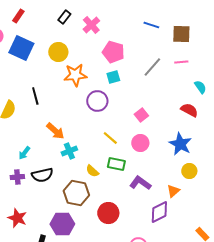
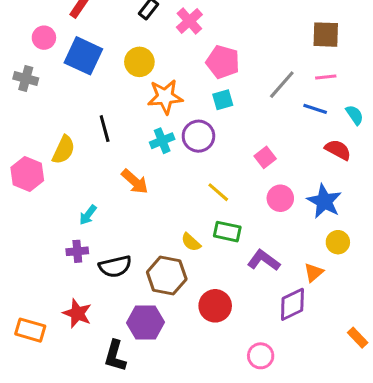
blue line: (151, 25) -> (315, 109), moved
pink circle: (140, 143) -> (280, 198), moved
cyan cross: (69, 151) -> (162, 141), moved
black semicircle: (42, 175) -> (115, 266), moved

